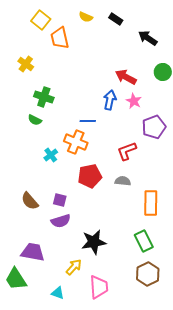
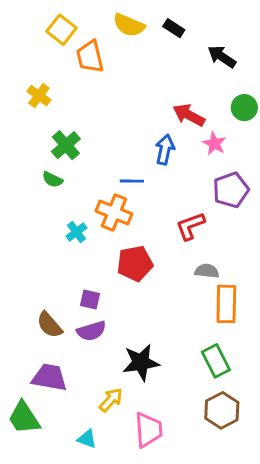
yellow semicircle: (86, 17) -> (129, 25), size x1.5
green cross: (44, 97) -> (66, 145), turned 30
pink star: (134, 101) -> (214, 144), moved
gray semicircle: (123, 181) -> (207, 271), moved
brown semicircle: (30, 201) -> (49, 325), moved

